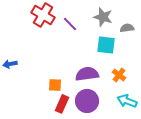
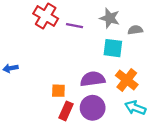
purple line: (70, 24) -> (74, 26), turned -35
orange cross: (119, 75) -> (127, 80), size x1.5

